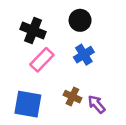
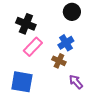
black circle: (80, 20) -> (72, 12), moved
brown cross: (72, 97) -> (59, 61), moved

